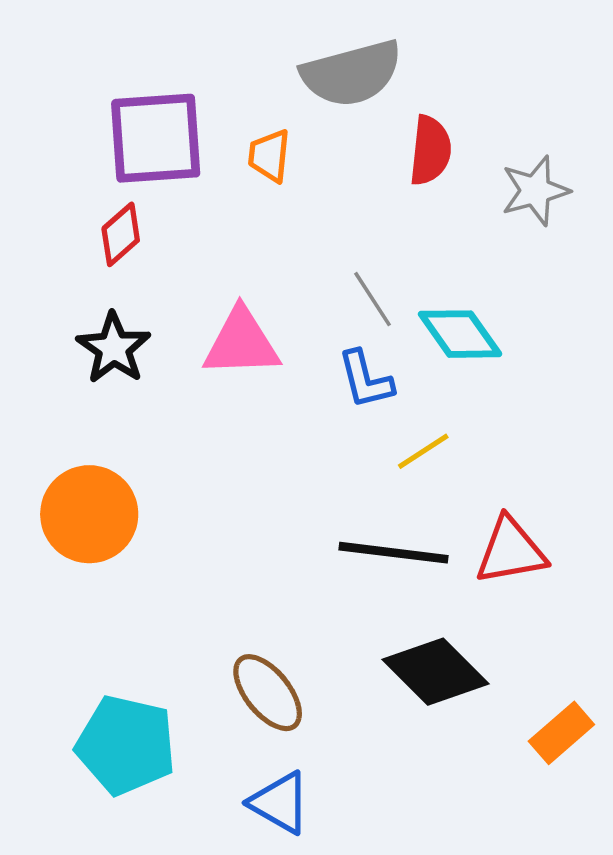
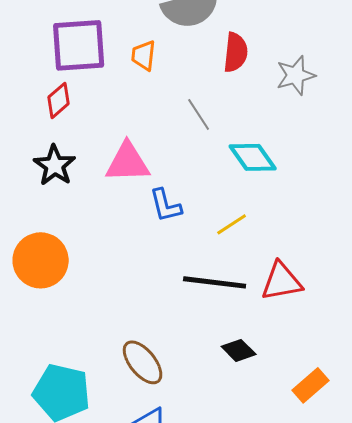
gray line: (373, 299) -> (199, 114), moved
blue L-shape: (366, 380) -> (166, 205), moved
black diamond: (436, 672) -> (239, 350), size x0.6

